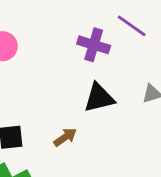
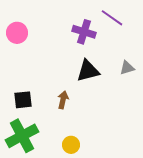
brown arrow: (65, 137) -> (63, 100), turned -42

